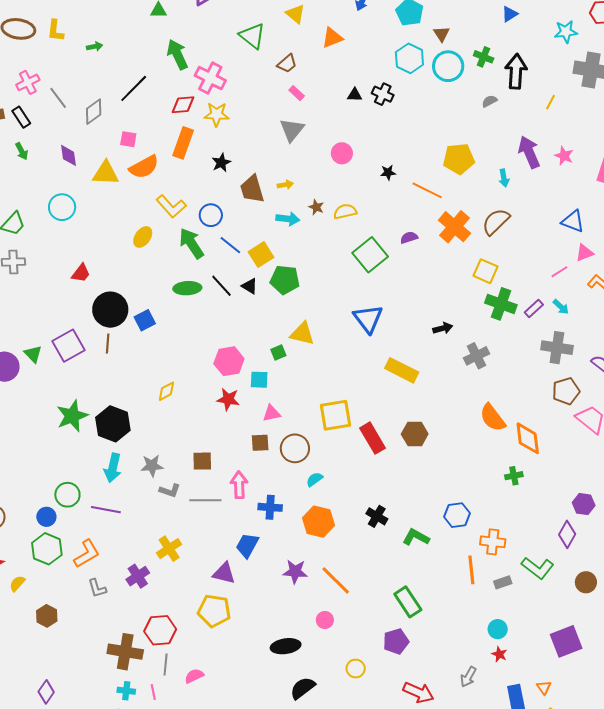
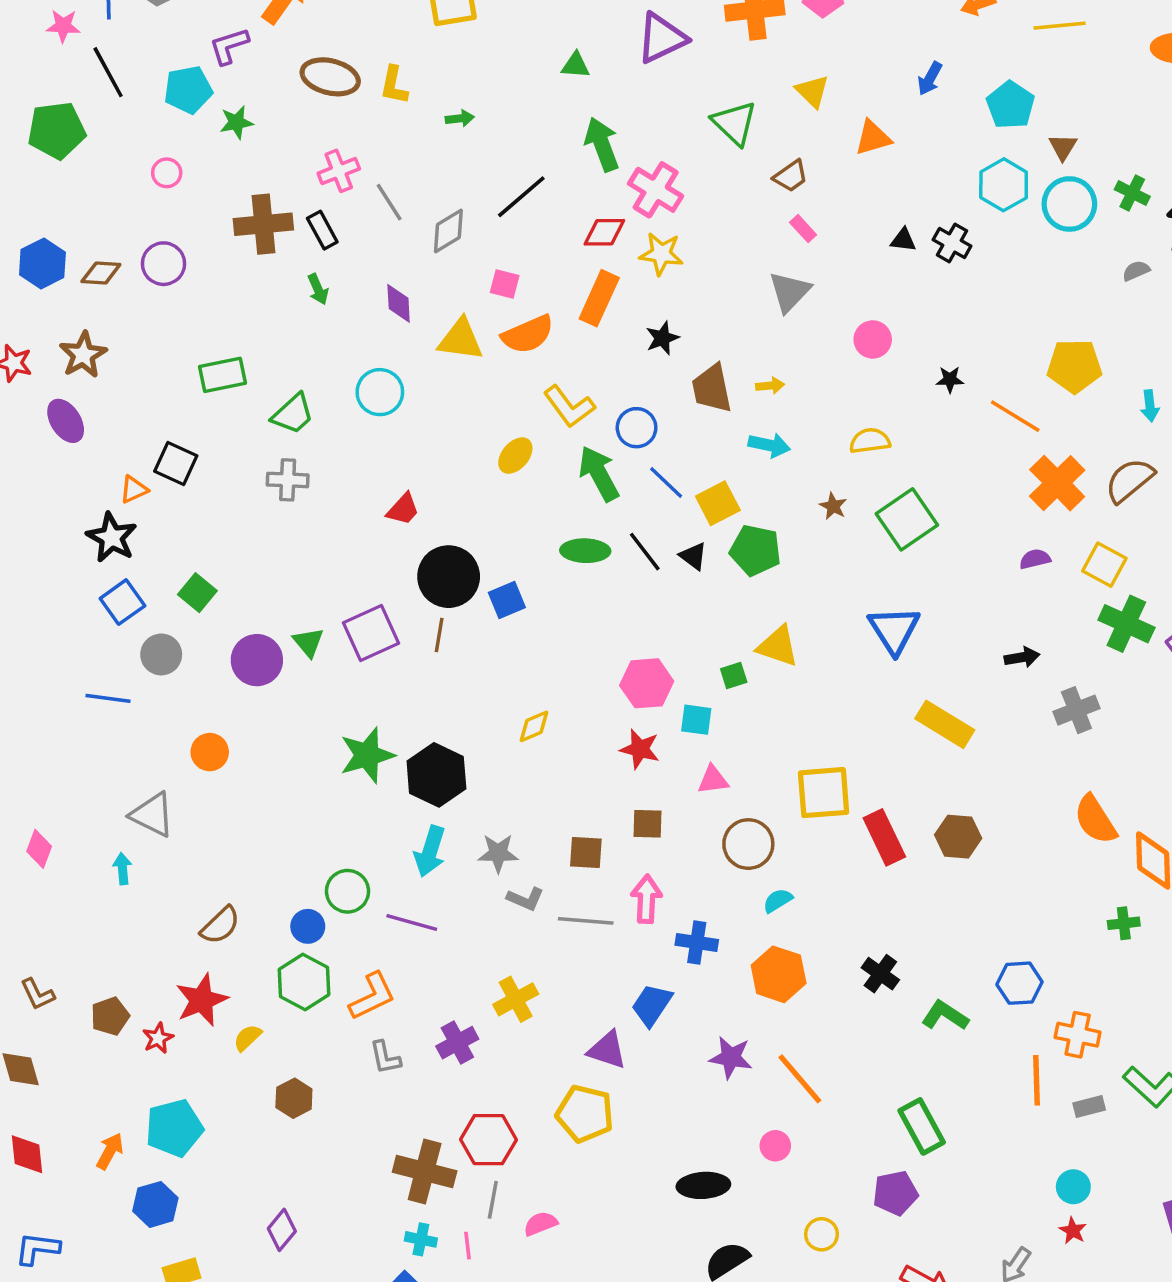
brown star: (316, 207) -> (833, 506), moved
purple semicircle: (409, 238) -> (1035, 559), moved
brown square: (260, 443) -> (648, 824), moved

